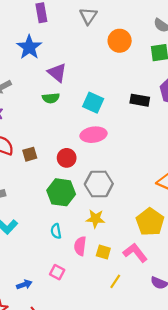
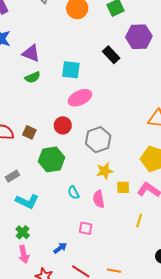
black rectangle: (140, 100) -> (111, 55), turned 54
brown square: (30, 154) -> (29, 132), turned -32
green hexagon: (61, 192) -> (51, 159), moved
yellow square: (103, 252) -> (123, 187), moved

